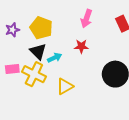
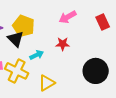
pink arrow: (86, 19) -> (68, 17), turned 42
black triangle: (38, 51) -> (16, 39), moved

